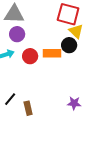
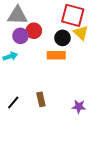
black circle: (69, 45) -> (62, 38), moved
red circle: (30, 56) -> (34, 31), moved
brown rectangle: (28, 108) -> (41, 99), moved

